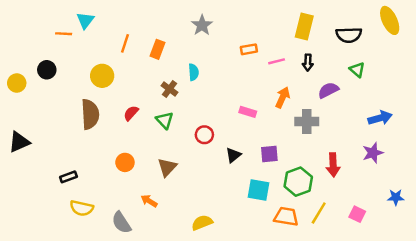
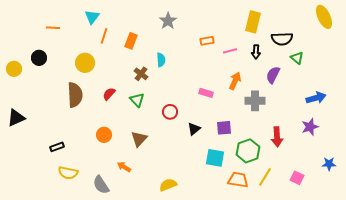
cyan triangle: (85, 20) -> (92, 17), moved
black semicircle: (349, 35) -> (282, 39), moved
purple semicircle: (328, 90) -> (273, 75), turned -36

